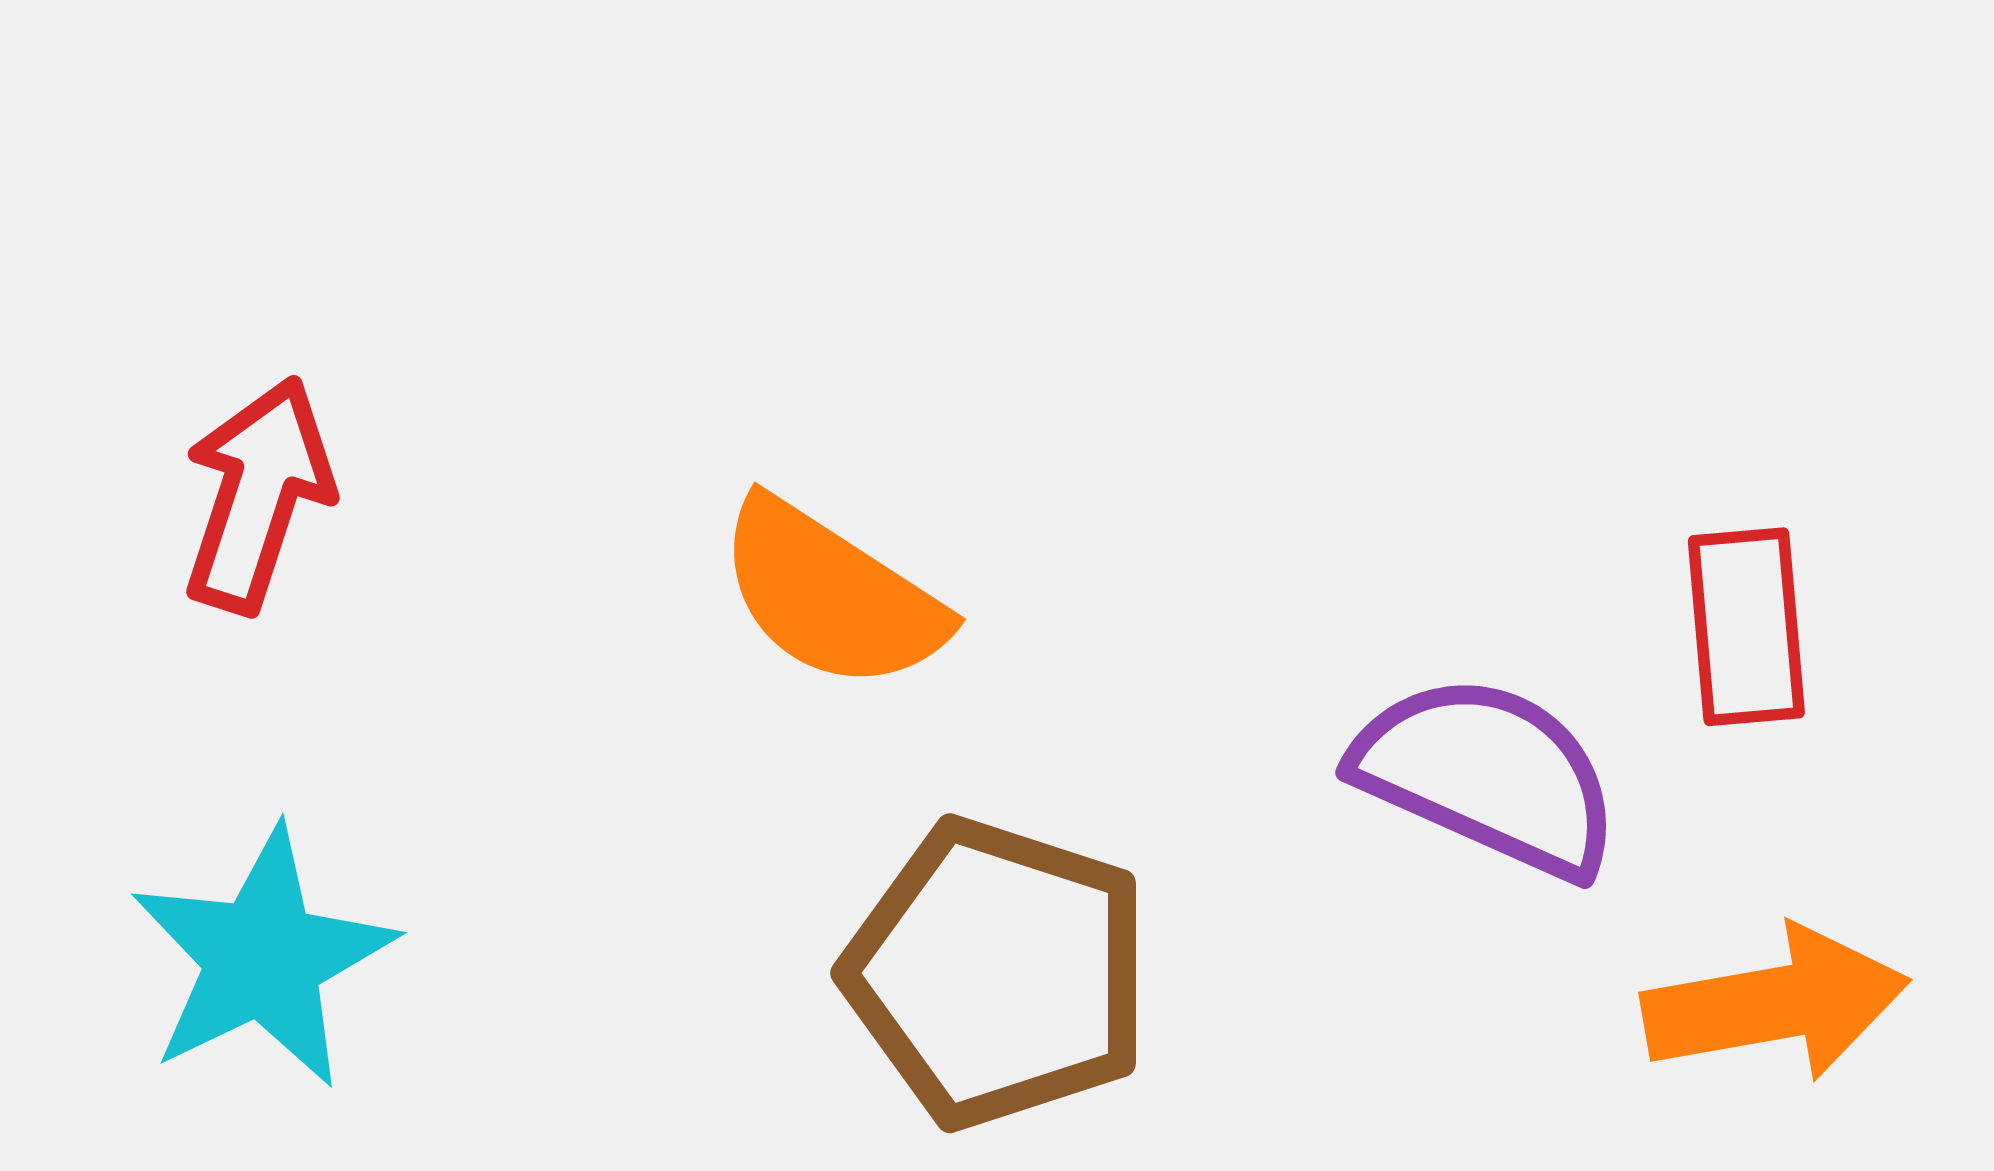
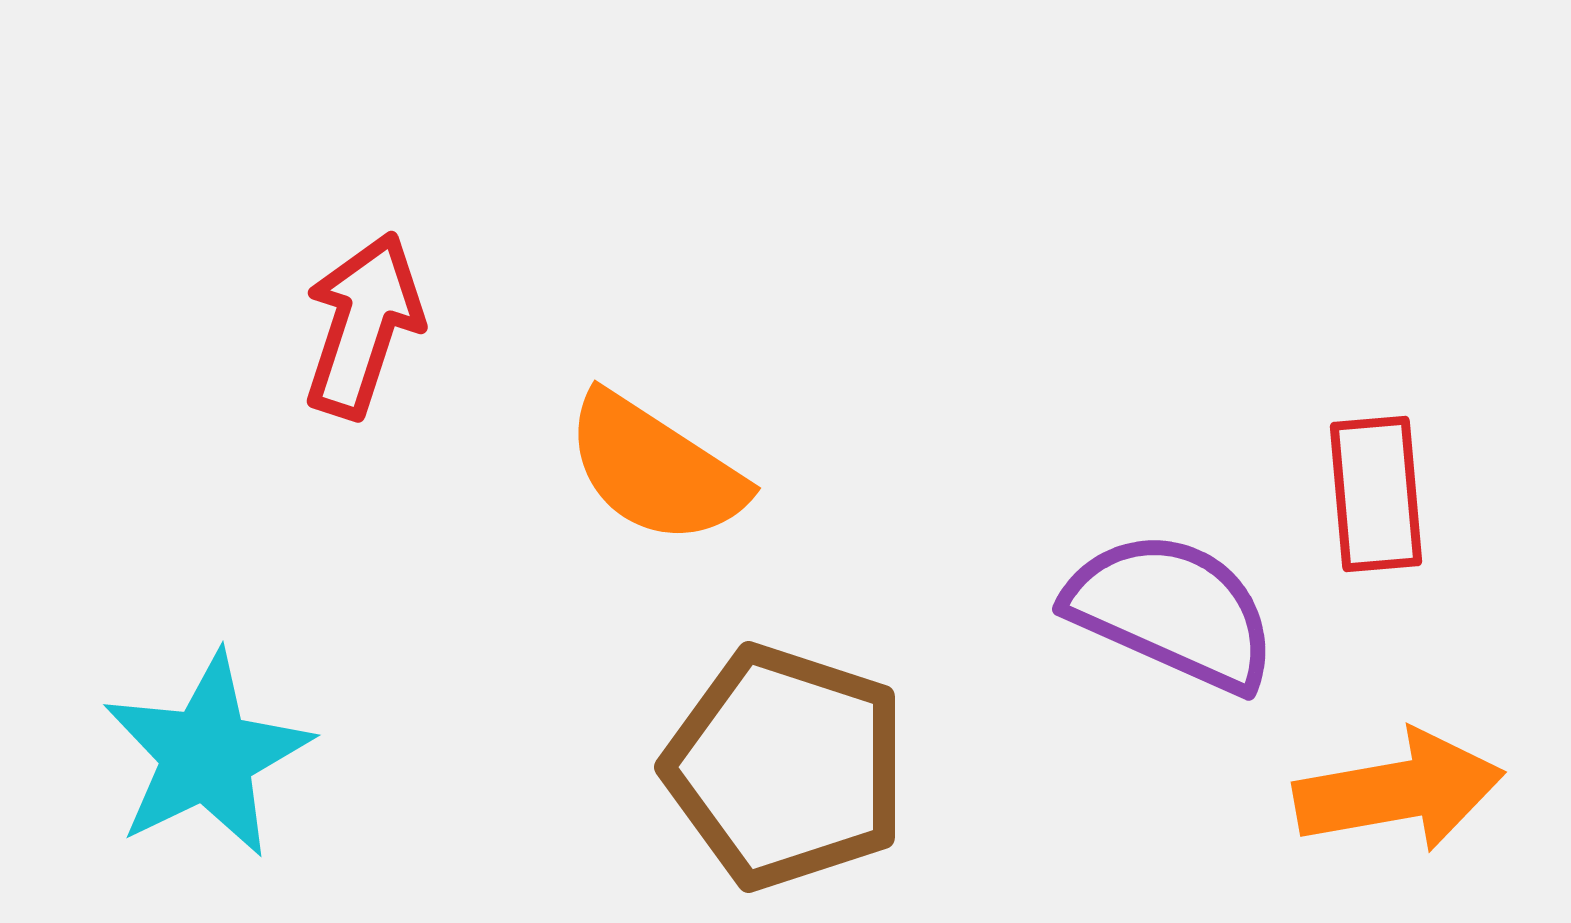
red arrow: (258, 495) -> (363, 325), moved

